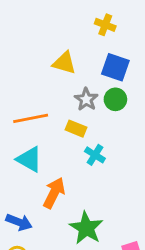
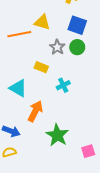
orange line: (31, 118) -> (19, 34), moved
yellow rectangle: (76, 129) -> (41, 67), moved
cyan cross: (95, 155) -> (63, 85), turned 32

